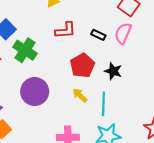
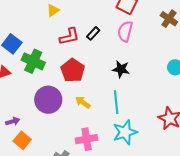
black rectangle: (98, 35) -> (93, 33), moved, turned -64
red pentagon: (82, 66) -> (73, 70), moved
yellow arrow: (80, 95) -> (83, 102), moved

